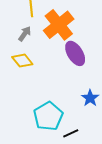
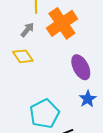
purple ellipse: (75, 53) -> (81, 67), moved

